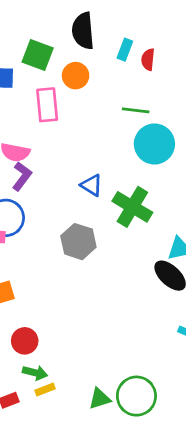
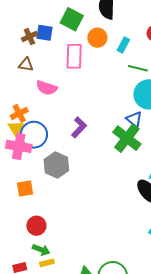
cyan rectangle: (125, 50) -> (123, 45), moved
purple L-shape: (22, 176) -> (79, 127), moved
blue triangle: (92, 185) -> (134, 119), moved
gray hexagon: (78, 242) -> (56, 165), moved

